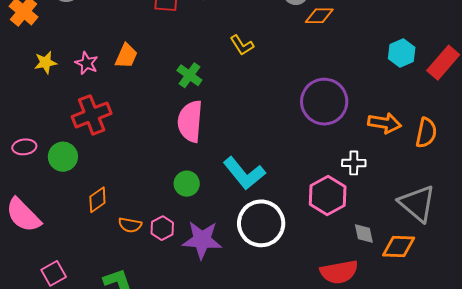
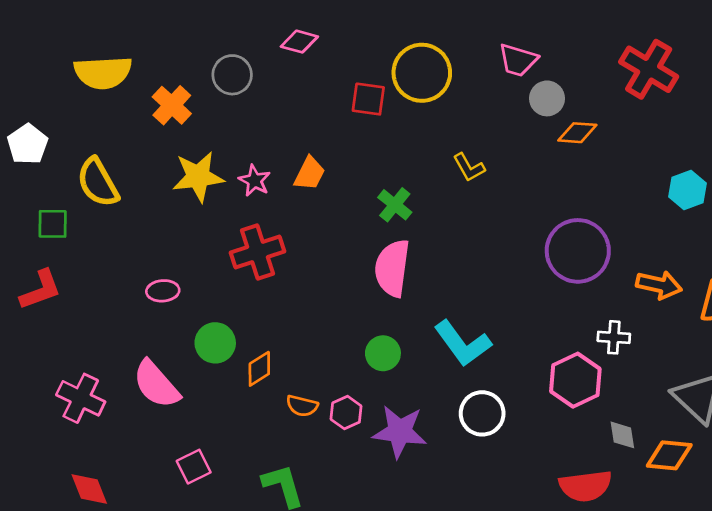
yellow star: (45, 63) -> (198, 177), size x1.6
green circle: (63, 157) -> (215, 343), moved
white circle: (261, 223) -> (482, 413), size x0.7

